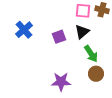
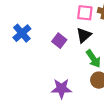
purple square: (59, 37) -> (59, 41), turned -32

